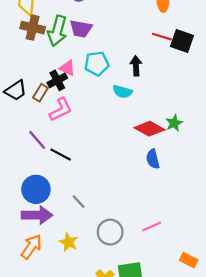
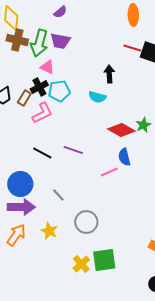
cyan pentagon: (97, 64) -> (59, 91), moved
pink triangle: (67, 68) -> (47, 67), moved
purple line: (37, 140) -> (73, 150), moved, turned -30
pink line: (152, 226) -> (109, 172), moved

